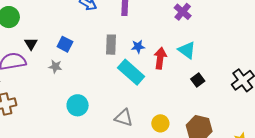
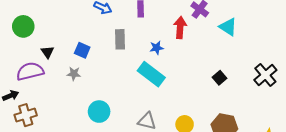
gray rectangle: (111, 45) -> (120, 39), moved
cyan triangle: (187, 50) -> (228, 27), moved
red arrow: (160, 58) -> (180, 28), moved

